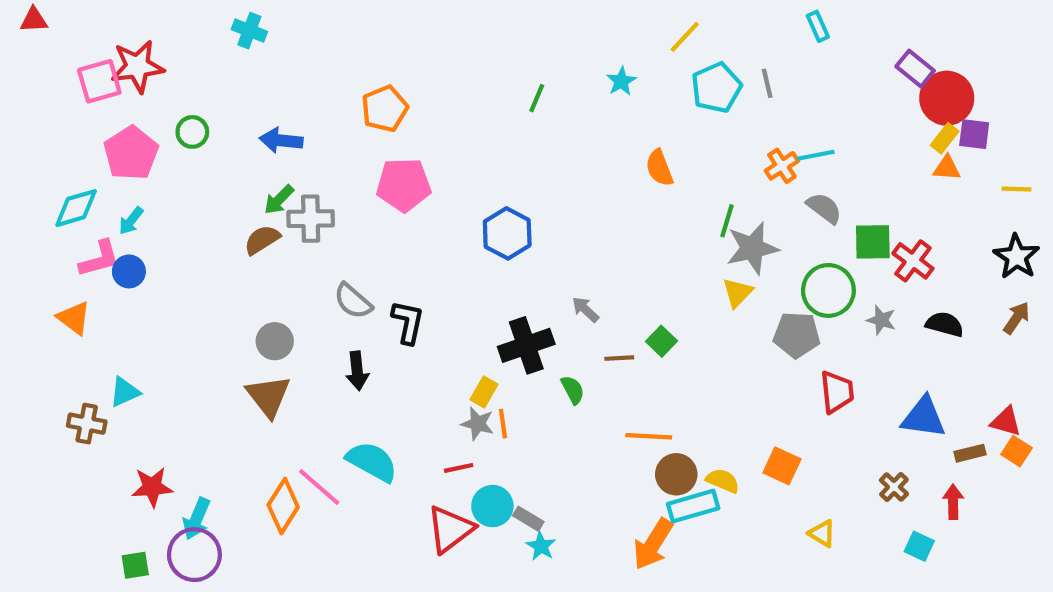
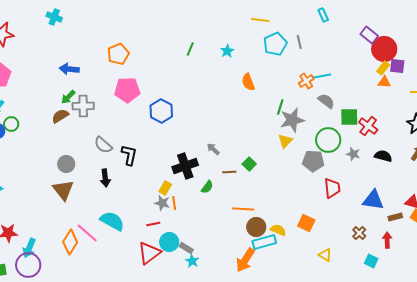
yellow line: (685, 37) -> (260, 20), turned 54
cyan star: (621, 81) -> (227, 51), moved
green circle: (192, 132) -> (11, 124), moved
blue hexagon: (507, 233) -> (161, 111), moved
green semicircle: (573, 390) -> (207, 187), turned 64

